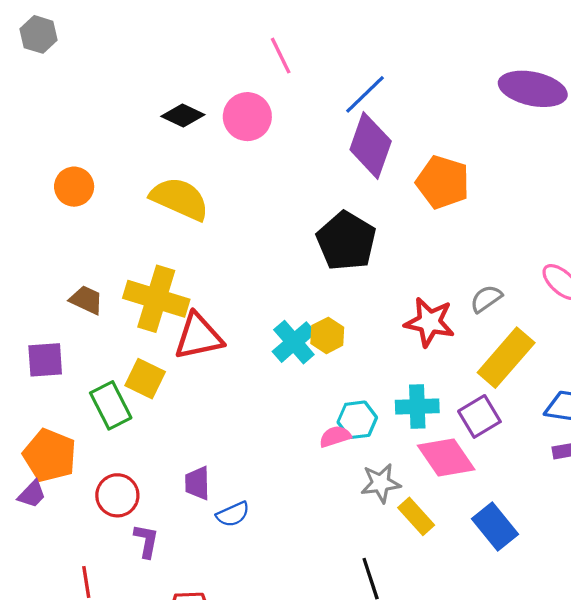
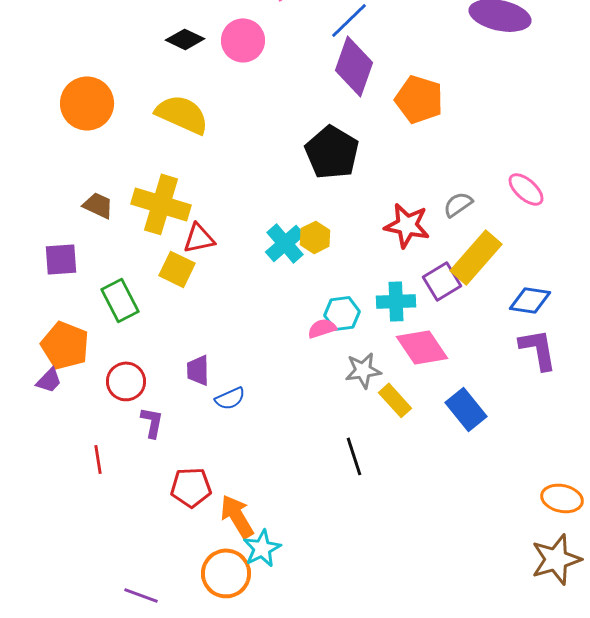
orange circle: (74, 187) -> (87, 103), size x1.5
red triangle: (198, 337) -> (199, 238), size x0.7
yellow square: (145, 379) -> (177, 269), moved
purple square: (479, 416) -> (442, 281), moved

